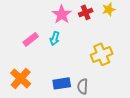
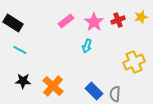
pink rectangle: (31, 39) -> (66, 21), moved
blue rectangle: (62, 83) -> (94, 91), turned 54

